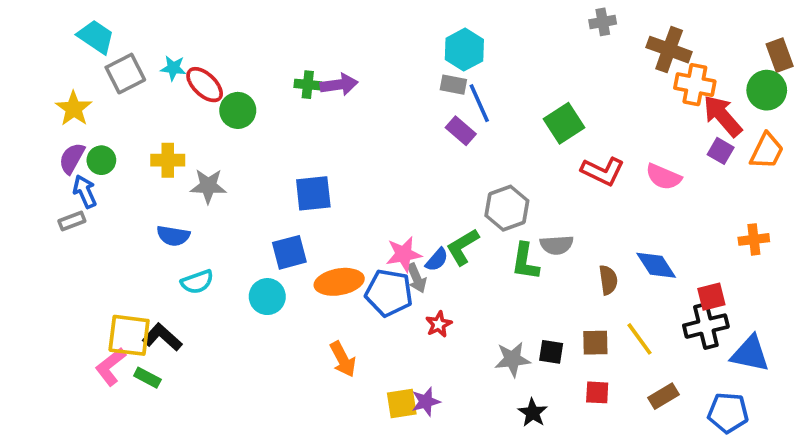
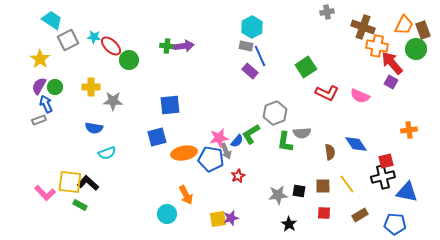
orange trapezoid: (767, 151) -> (404, 25), moved
cyan circle: (267, 297) -> (167, 214), moved
pink L-shape: (111, 367) -> (45, 193), moved, turned -95

